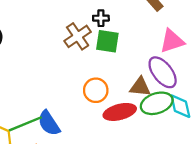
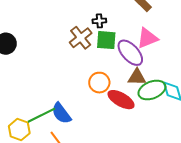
pink triangle: (172, 41) -> (147, 38), moved
purple ellipse: (163, 72) -> (130, 53), moved
red ellipse: (120, 112) -> (121, 100), turned 48

